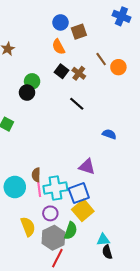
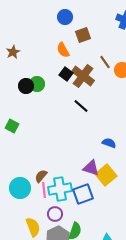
blue circle: (61, 22) -> (65, 17), moved
brown cross: (79, 73) -> (83, 76), size x1.6
black circle: (27, 93) -> (26, 86), moved
blue semicircle: (109, 134) -> (109, 143), moved
brown semicircle: (36, 175) -> (41, 176), turned 40
yellow square: (83, 210) -> (106, 175), moved

